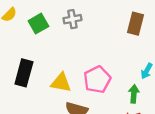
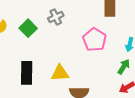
pink pentagon: (97, 80) -> (94, 40), moved
green arrow: (134, 94) -> (124, 67), turned 42

